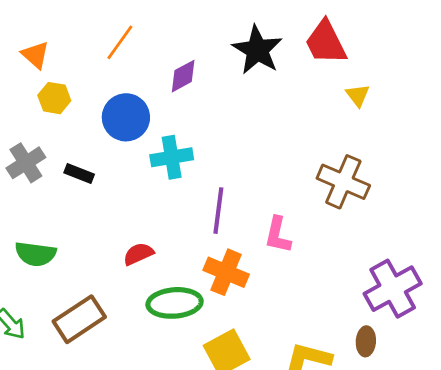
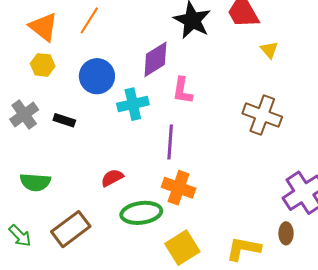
orange triangle: (35, 55) -> (43, 27), moved, size x1.4
purple diamond: (183, 76) -> (155, 59), moved, size x1.4
pink L-shape: (278, 235) -> (182, 91), moved

